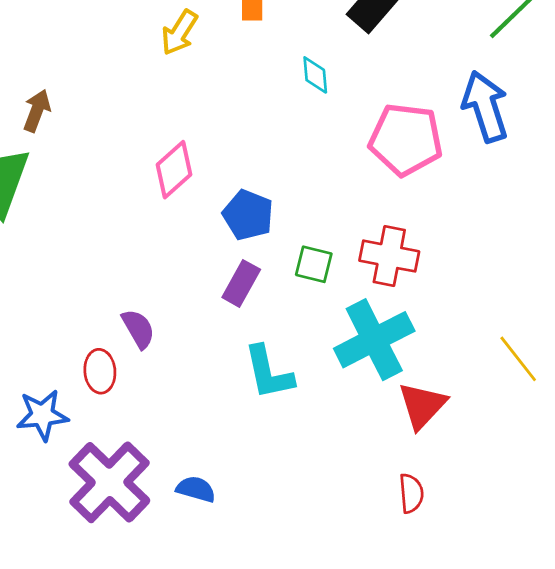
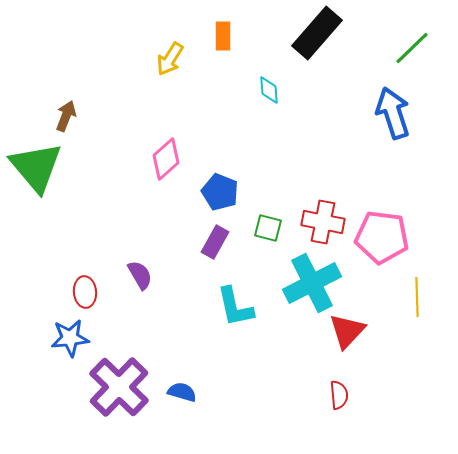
pink pentagon: (406, 139) -> (382, 237), moved
yellow line: (518, 359) -> (417, 297), turned 36
red ellipse: (100, 371) -> (85, 292), moved

